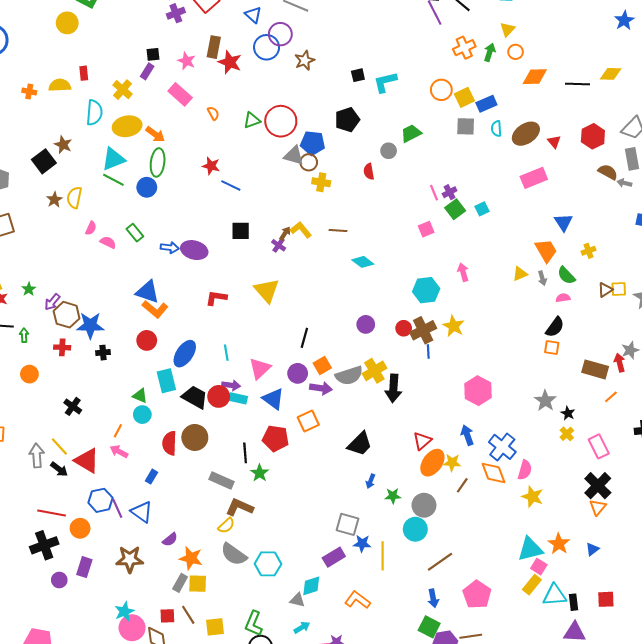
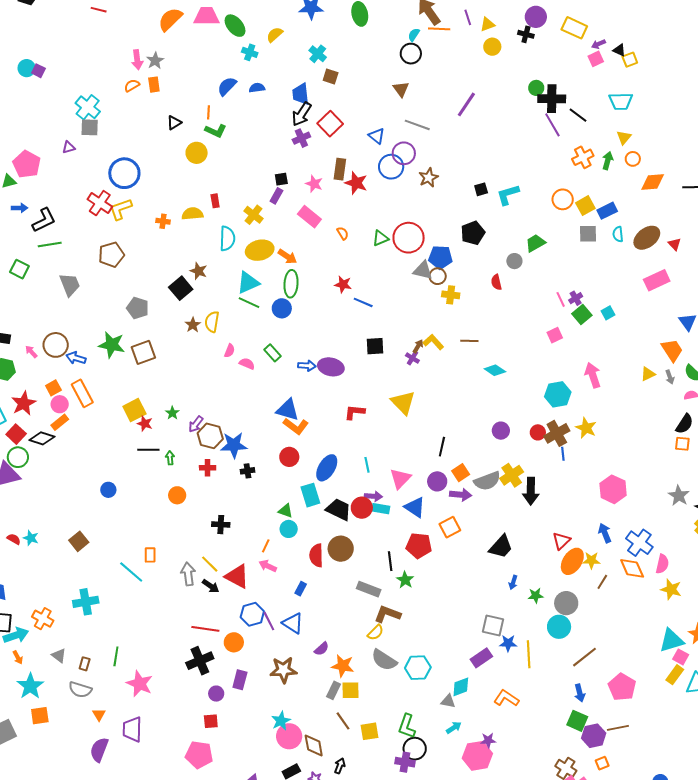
pink arrow: (463, 272) -> (593, 375), size x1.4
black cross: (73, 406) -> (221, 525), turned -30
red square: (167, 616) -> (211, 721), moved

